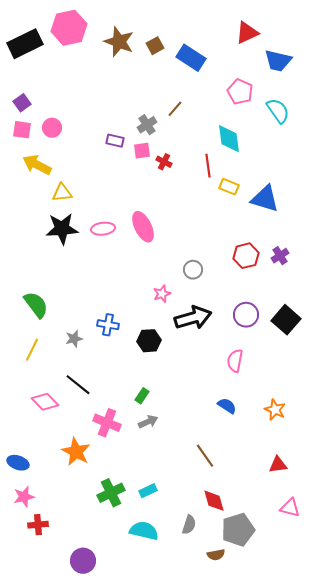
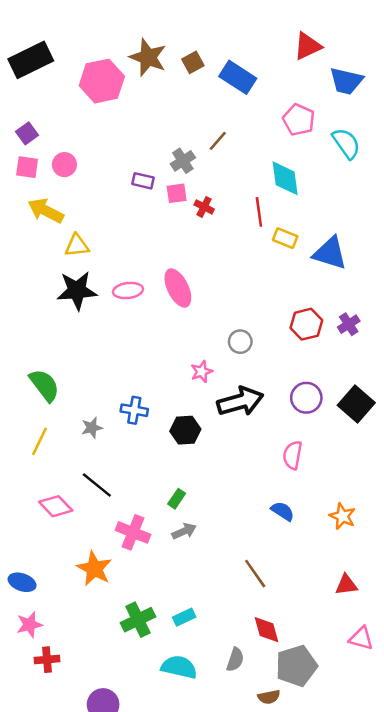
pink hexagon: (69, 28) -> (102, 81), moved

